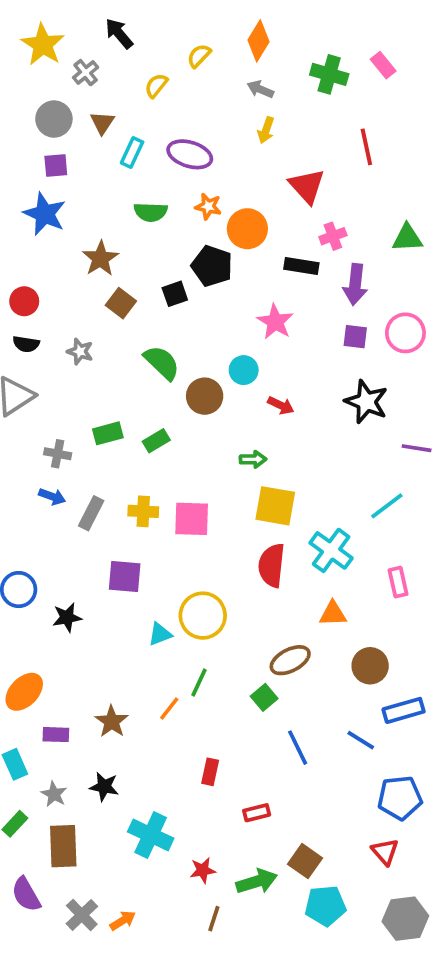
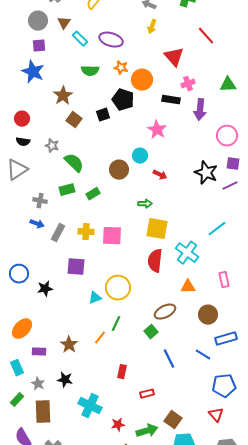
red line: (366, 147) -> (206, 36), turned -30
cyan rectangle: (132, 152) -> (80, 39), turned -70
purple square: (355, 337) -> (233, 164), moved
green semicircle: (162, 363) -> (74, 163), moved
purple line: (417, 448) -> (230, 186), moved, turned -35
pink rectangle: (398, 582) -> (224, 280), moved

